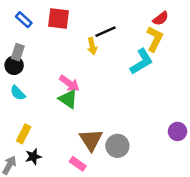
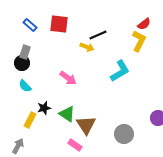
yellow arrow: (92, 46) -> (87, 47), turned -56
cyan L-shape: (141, 62) -> (120, 71), moved
green triangle: (68, 99) -> (67, 114), moved
gray circle: (117, 146) -> (124, 134), moved
black star: (33, 157) -> (44, 108), moved

